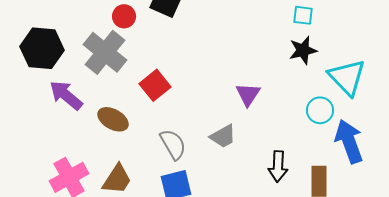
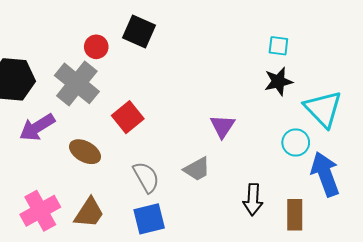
purple arrow: (66, 95) -> (37, 127), turned -72

